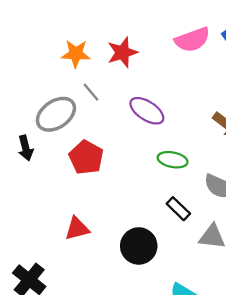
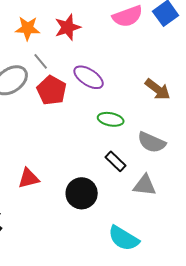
red pentagon: (86, 157) -> (52, 90), moved

